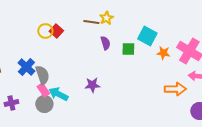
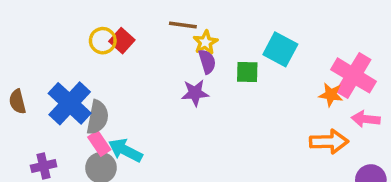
yellow star: (106, 18) -> (205, 42), moved
orange star: (163, 53) -> (331, 95), moved
blue cross: (26, 67) -> (70, 103), size x1.4
gray semicircle: (42, 75) -> (98, 117), turned 30
purple star: (92, 85) -> (195, 93), moved

